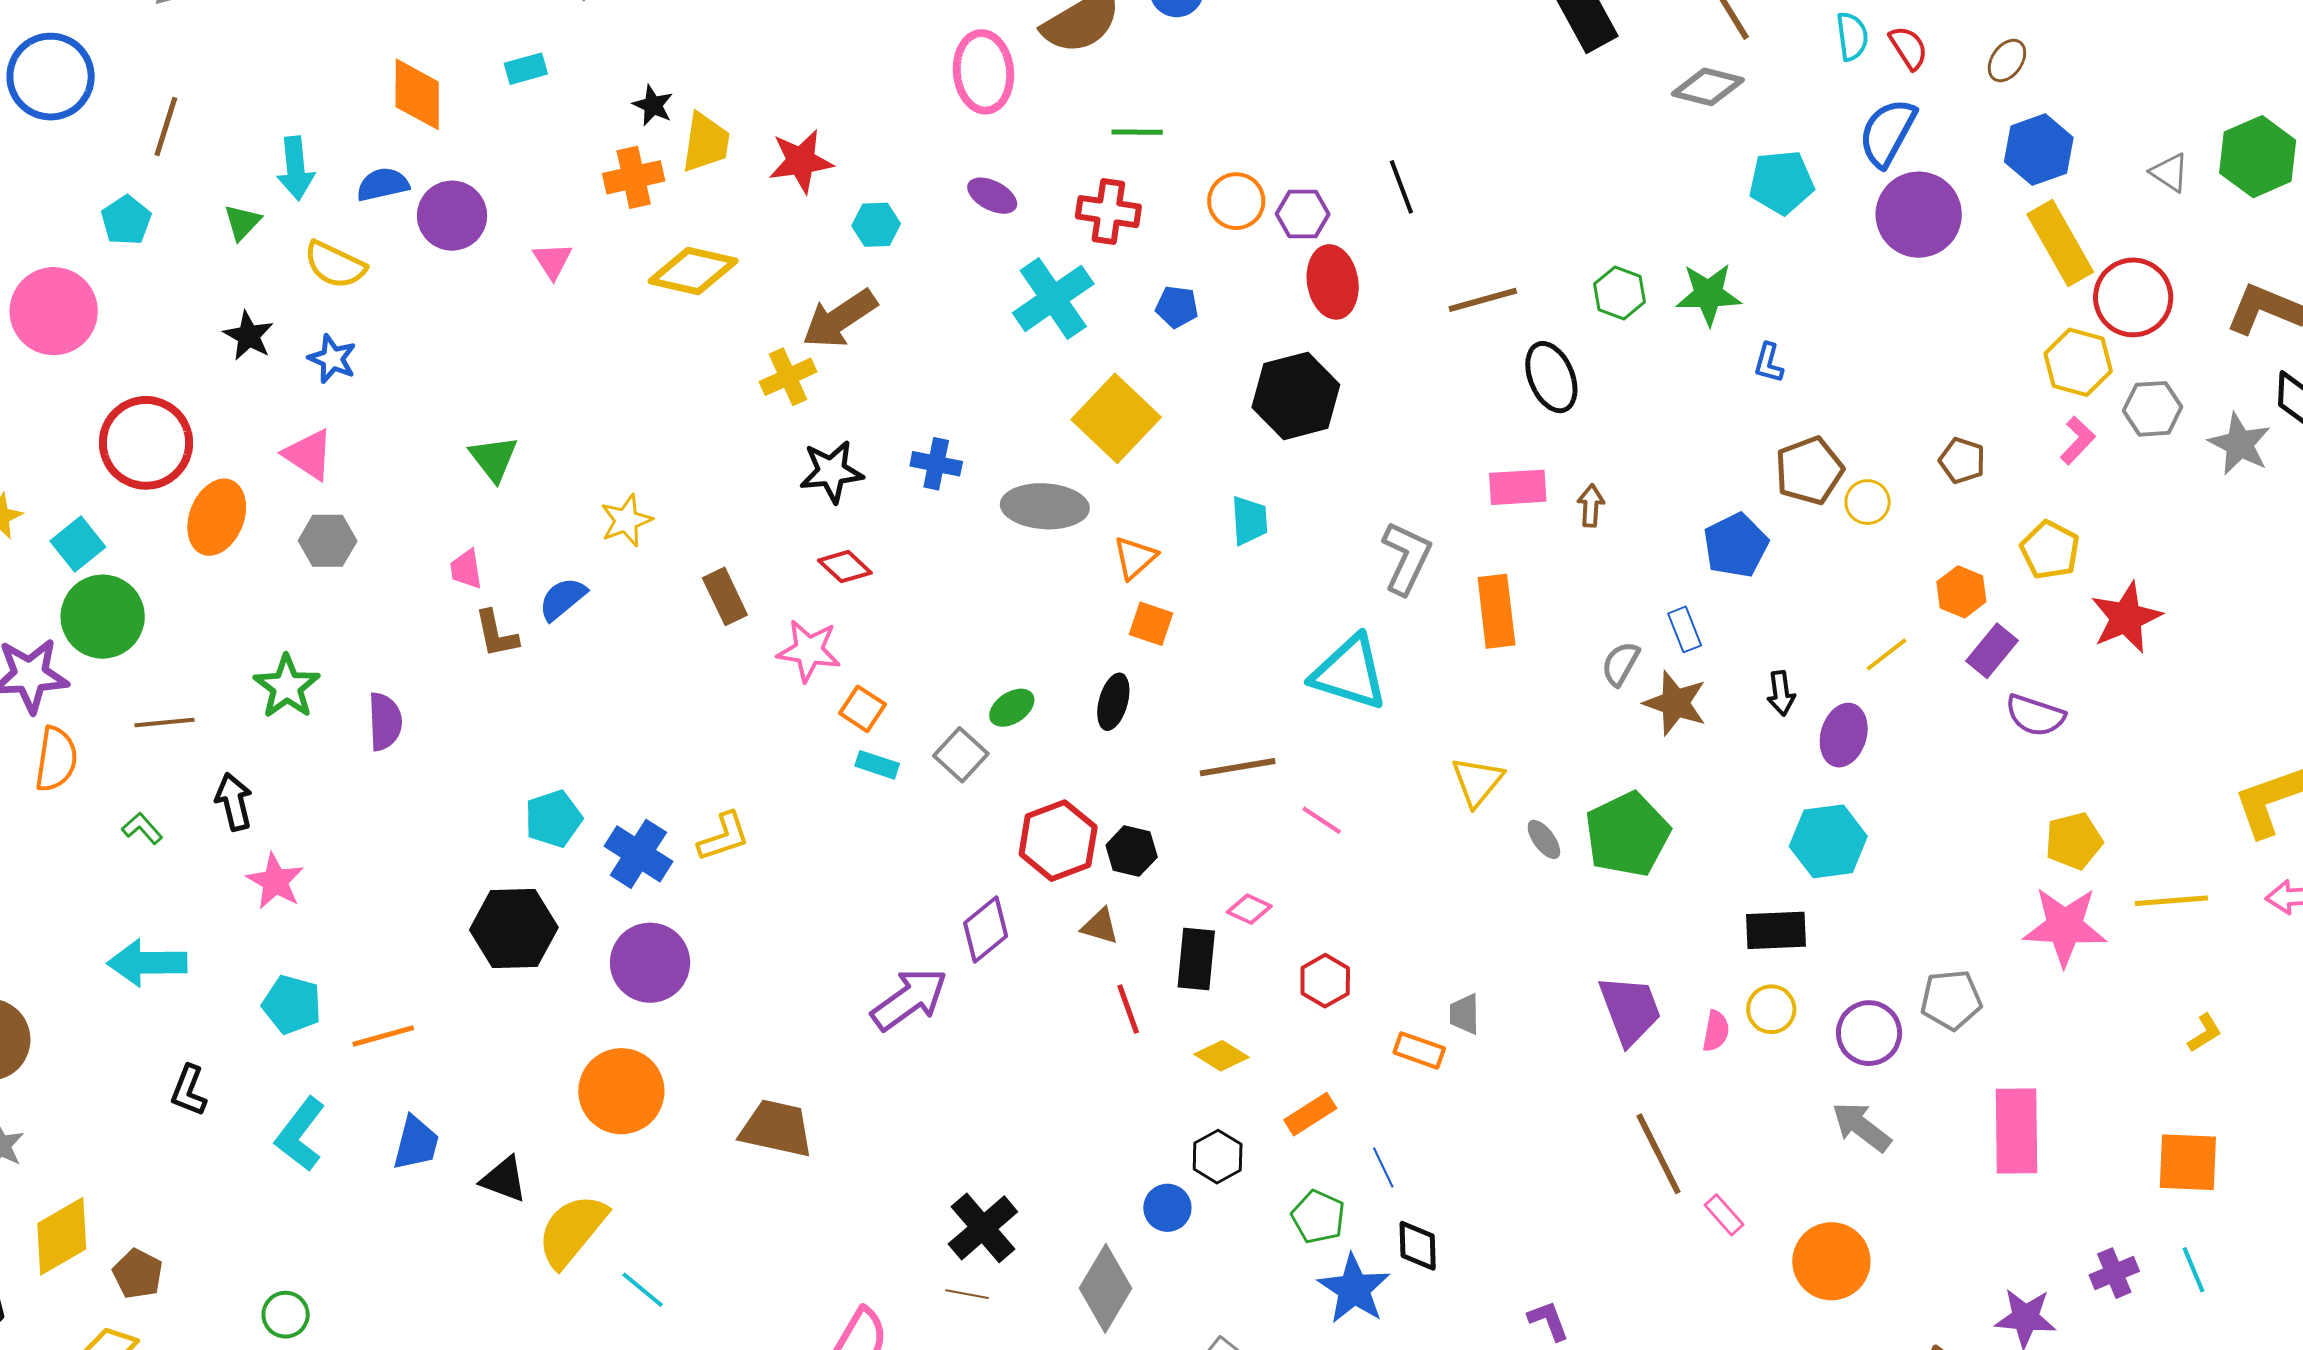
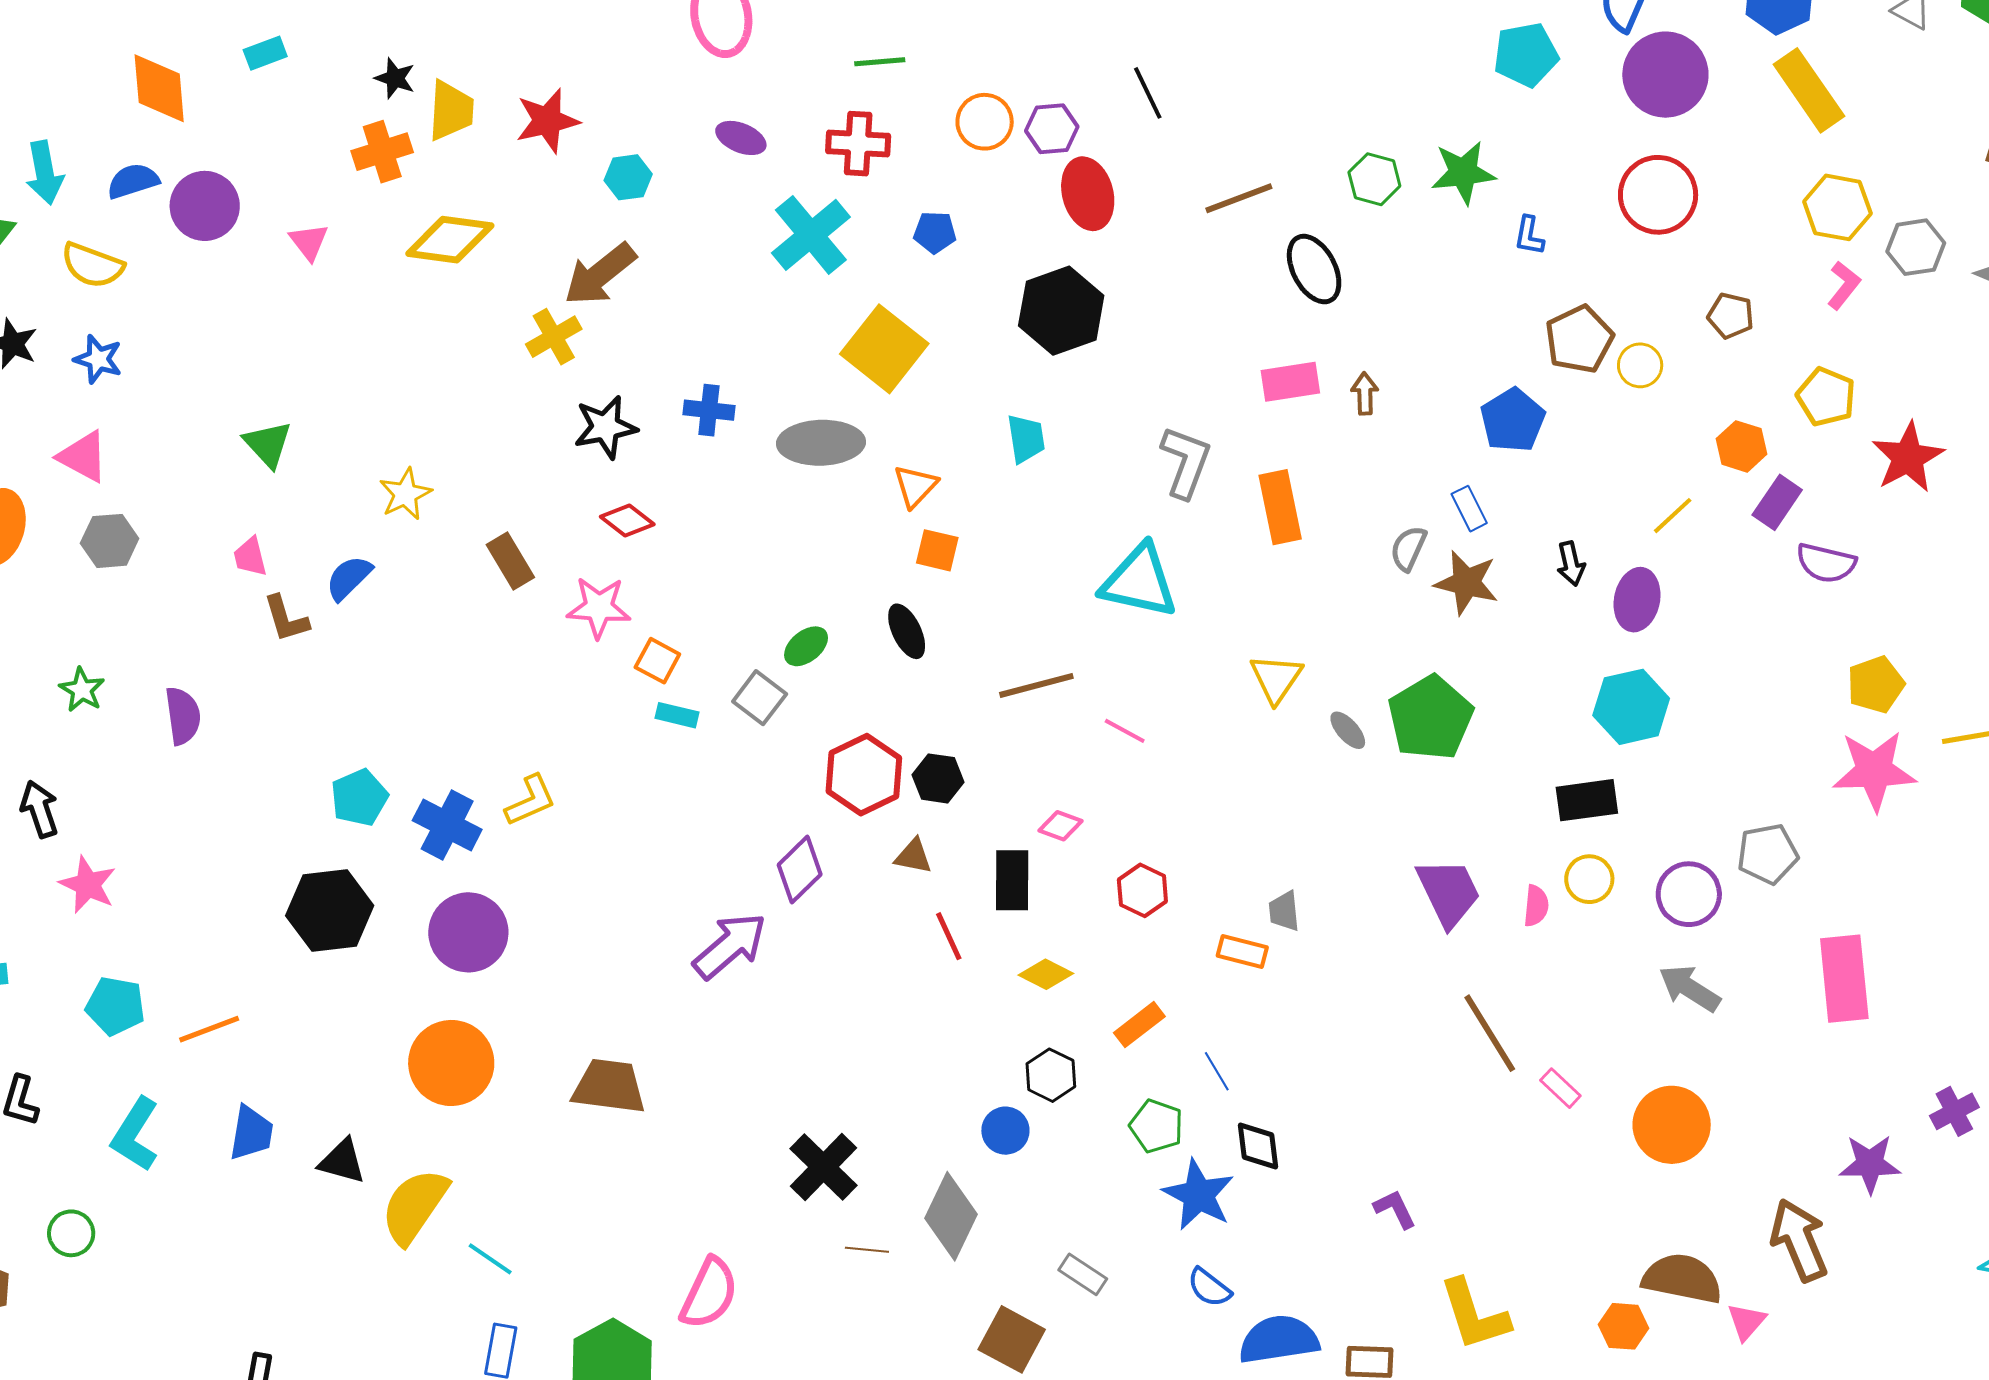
red circle: (2133, 297) -> (1658, 195), moved
green star: (287, 687) -> (82, 690), size x0.7
black ellipse: (1113, 702) -> (907, 631), turned -36
brown line: (967, 1294) -> (867, 1250), moved
green circle: (286, 1315) -> (71, 1233), moved

